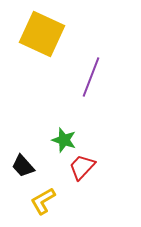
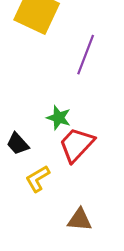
red trapezoid: (82, 167) -> (77, 145), size x1.4

